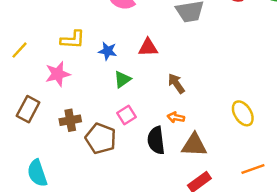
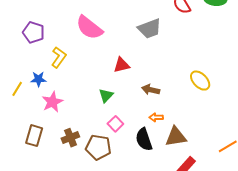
yellow L-shape: (73, 40) -> (59, 57), moved, turned -45
blue star: (108, 51) -> (38, 79), moved
brown arrow: (176, 84) -> (151, 90), turned -30
yellow ellipse: (243, 113) -> (200, 81), moved

